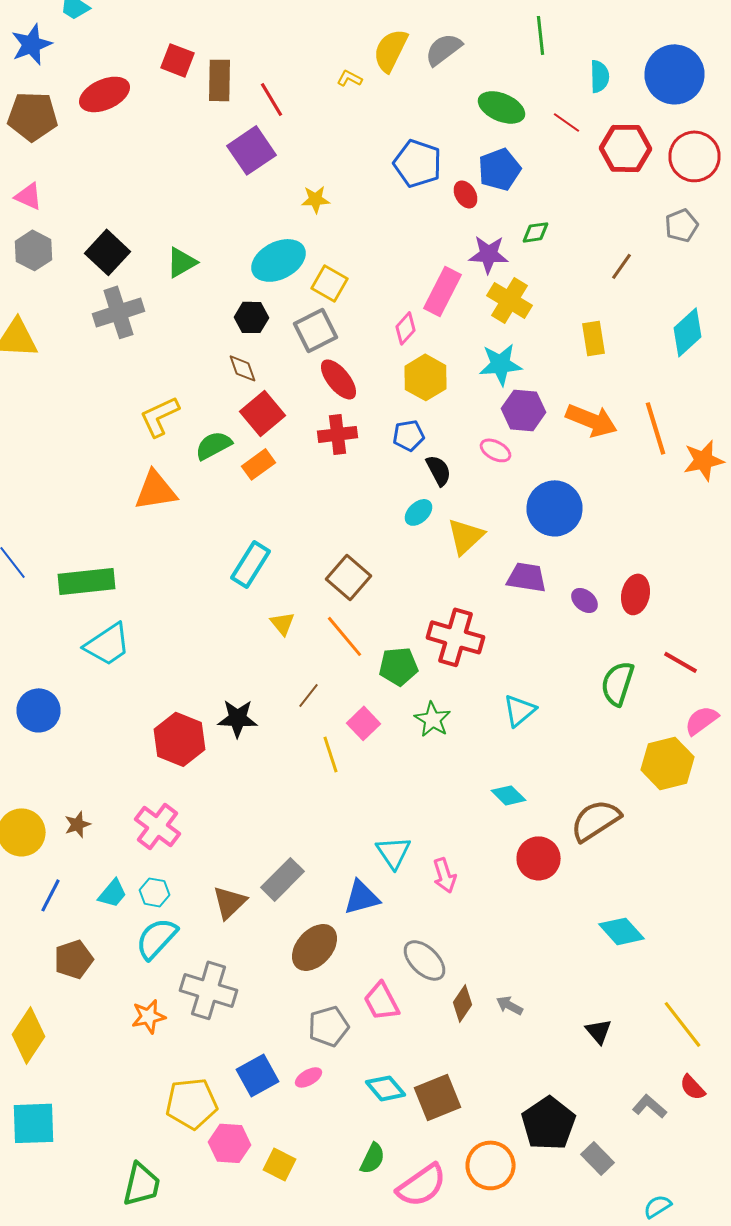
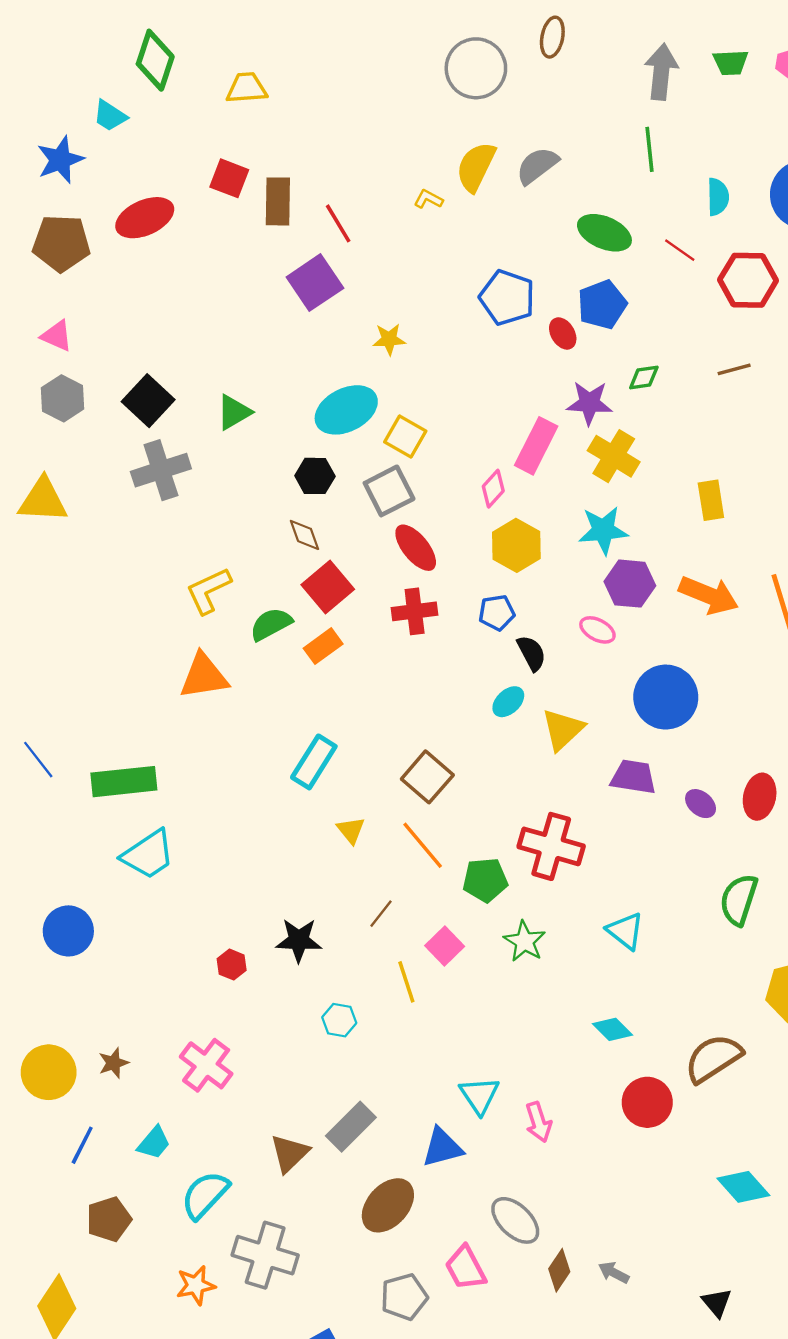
brown line: (622, 266) -> (734, 369), moved, turned 40
cyan triangle: (520, 710) -> (625, 931), turned -42
red hexagon: (180, 739) -> (232, 965), size x0.5
cyan hexagon: (154, 892) -> (339, 1020), moved

